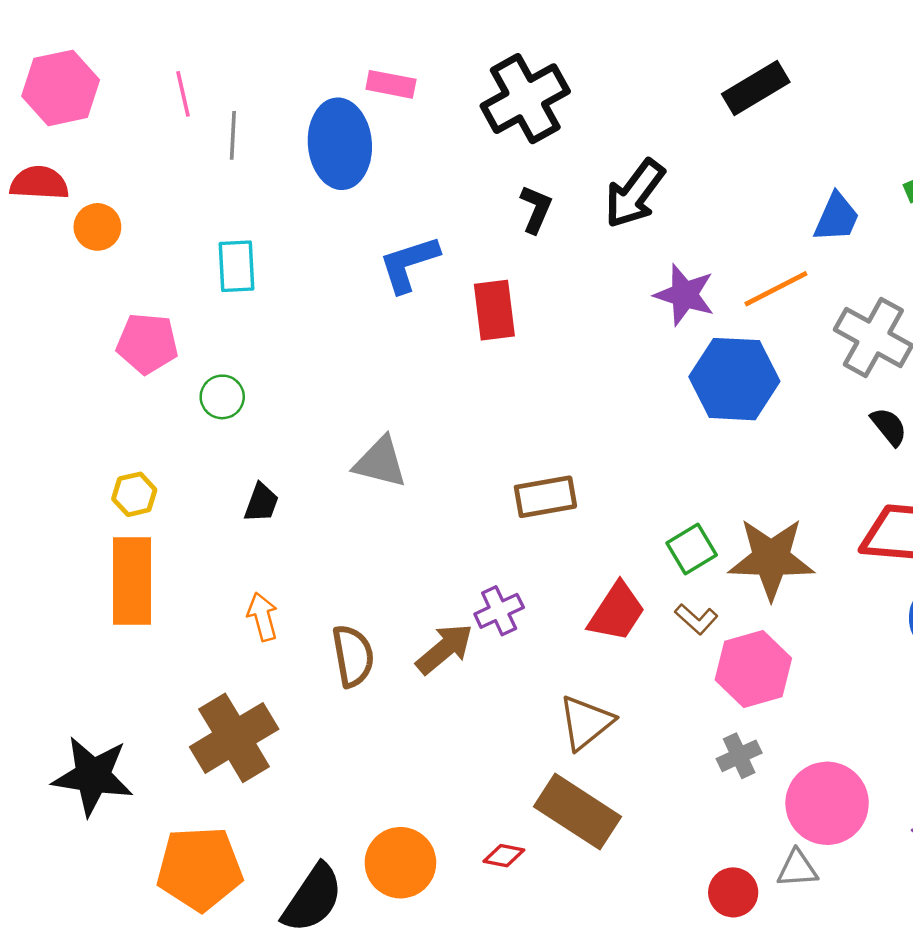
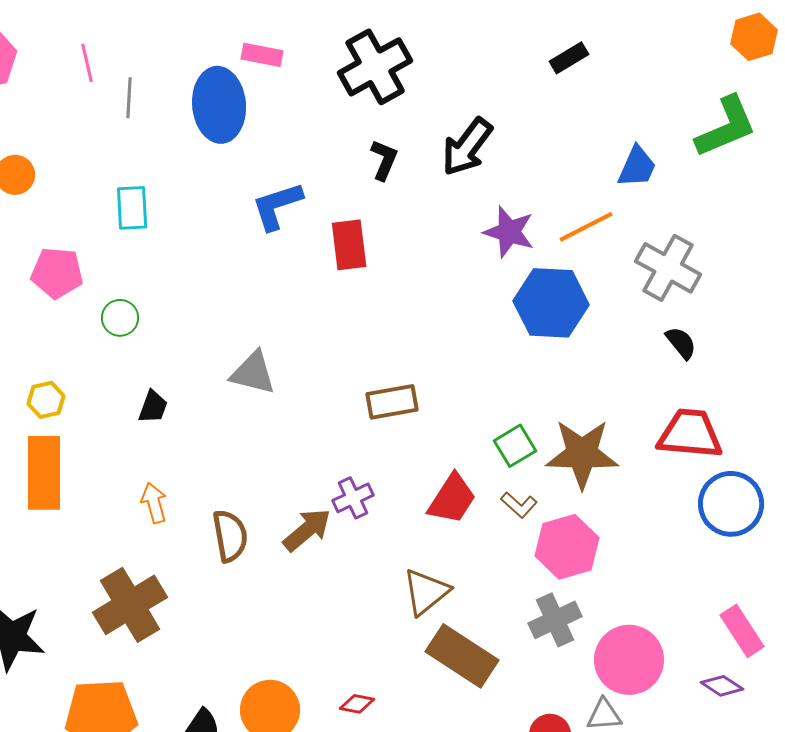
black rectangle: (756, 88) -> (569, 58), size x0.7
gray cross: (739, 756) -> (555, 620), size x1.4
brown rectangle: (578, 812) -> (462, 656), moved

